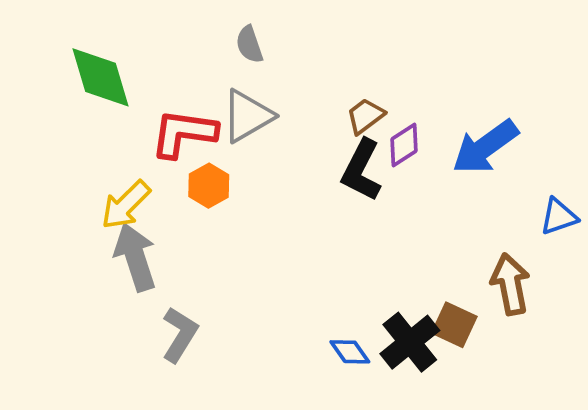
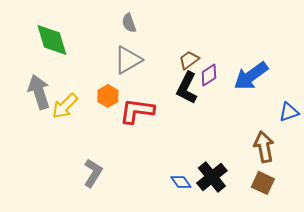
red L-shape: (184, 133) -> (137, 111), moved
gray arrow: (135, 257) -> (39, 92), moved
brown square: (454, 325) -> (263, 183), moved

